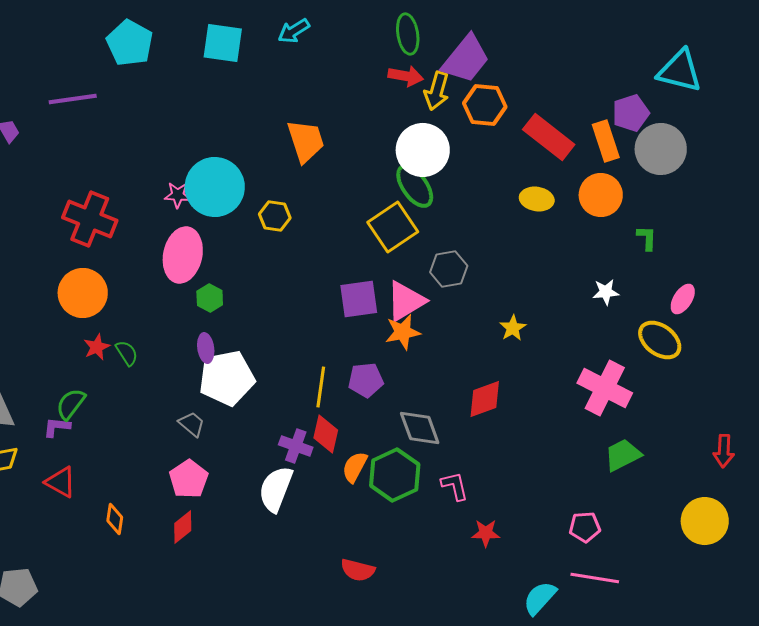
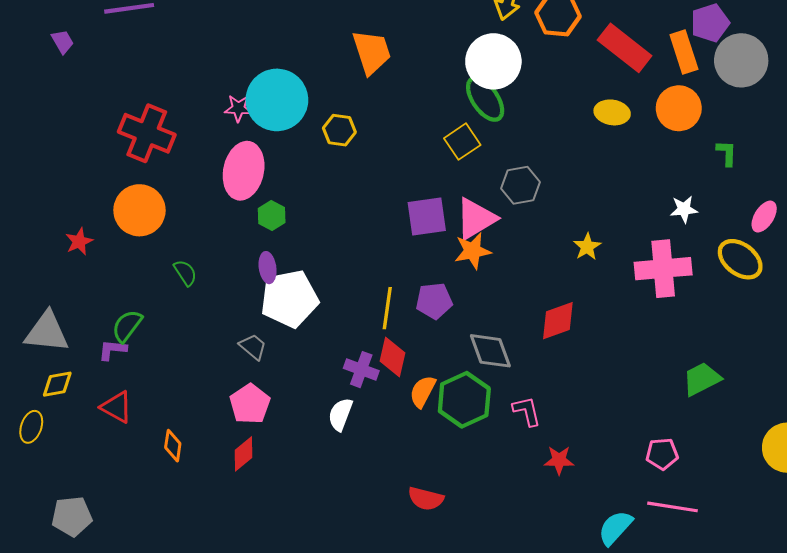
yellow square: (393, 227) -> (462, 142), size x0.7
red star: (97, 347) -> (79, 242), moved
pink cross: (605, 388) -> (663, 269), moved, turned -32
white semicircle: (276, 489) -> (340, 414), size x0.7

